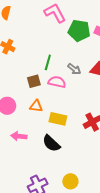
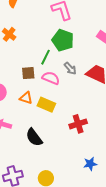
green pentagon: (79, 31) -> (63, 40), moved
yellow rectangle: (58, 119) -> (46, 105), moved

